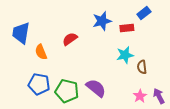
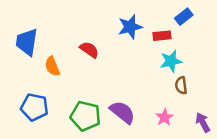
red semicircle: (70, 39) -> (89, 50), turned 70
cyan star: (125, 55) -> (171, 61), moved
blue pentagon: (39, 84) -> (34, 107), moved
pink star: (140, 96) -> (165, 117), moved

